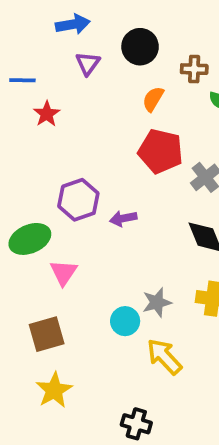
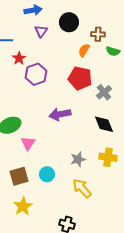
orange semicircle: (153, 99) -> (84, 50), moved
purple hexagon: (78, 200) -> (36, 74), moved
purple arrow: (123, 218) -> (60, 114), size x1.5
cyan circle: (125, 321) -> (47, 174), moved

